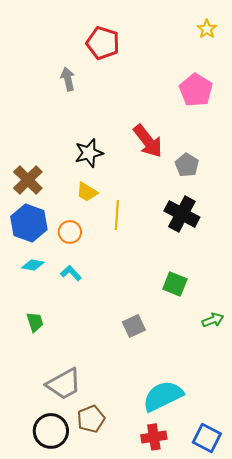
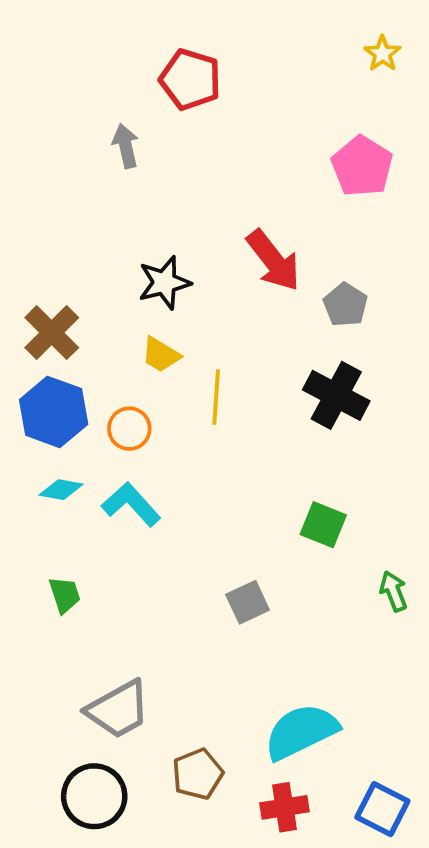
cyan L-shape: (71, 273) -> (131, 504), size x1.5
green arrow: (213, 320) -> (393, 591), turned -90
brown pentagon: (91, 419) -> (198, 774), moved

